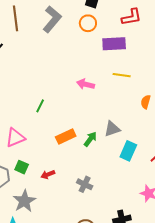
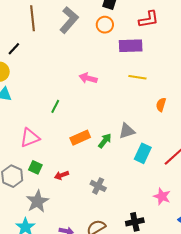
pink arrow: (86, 84) -> (88, 78), moved

